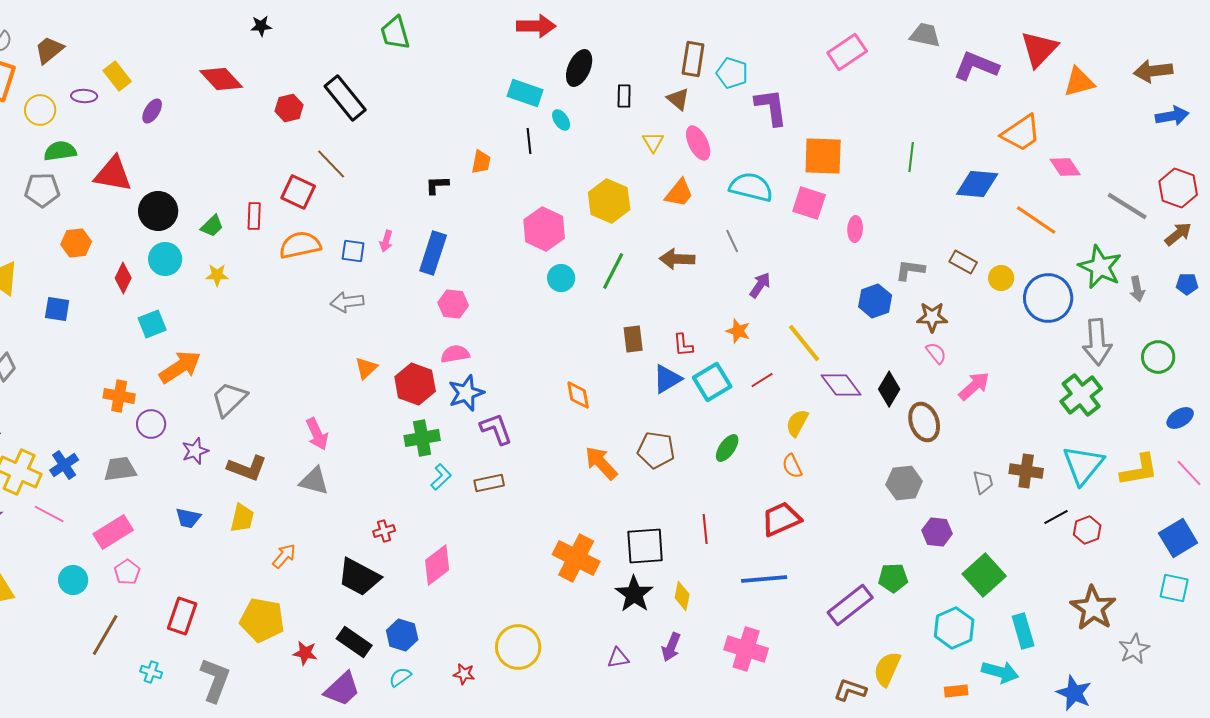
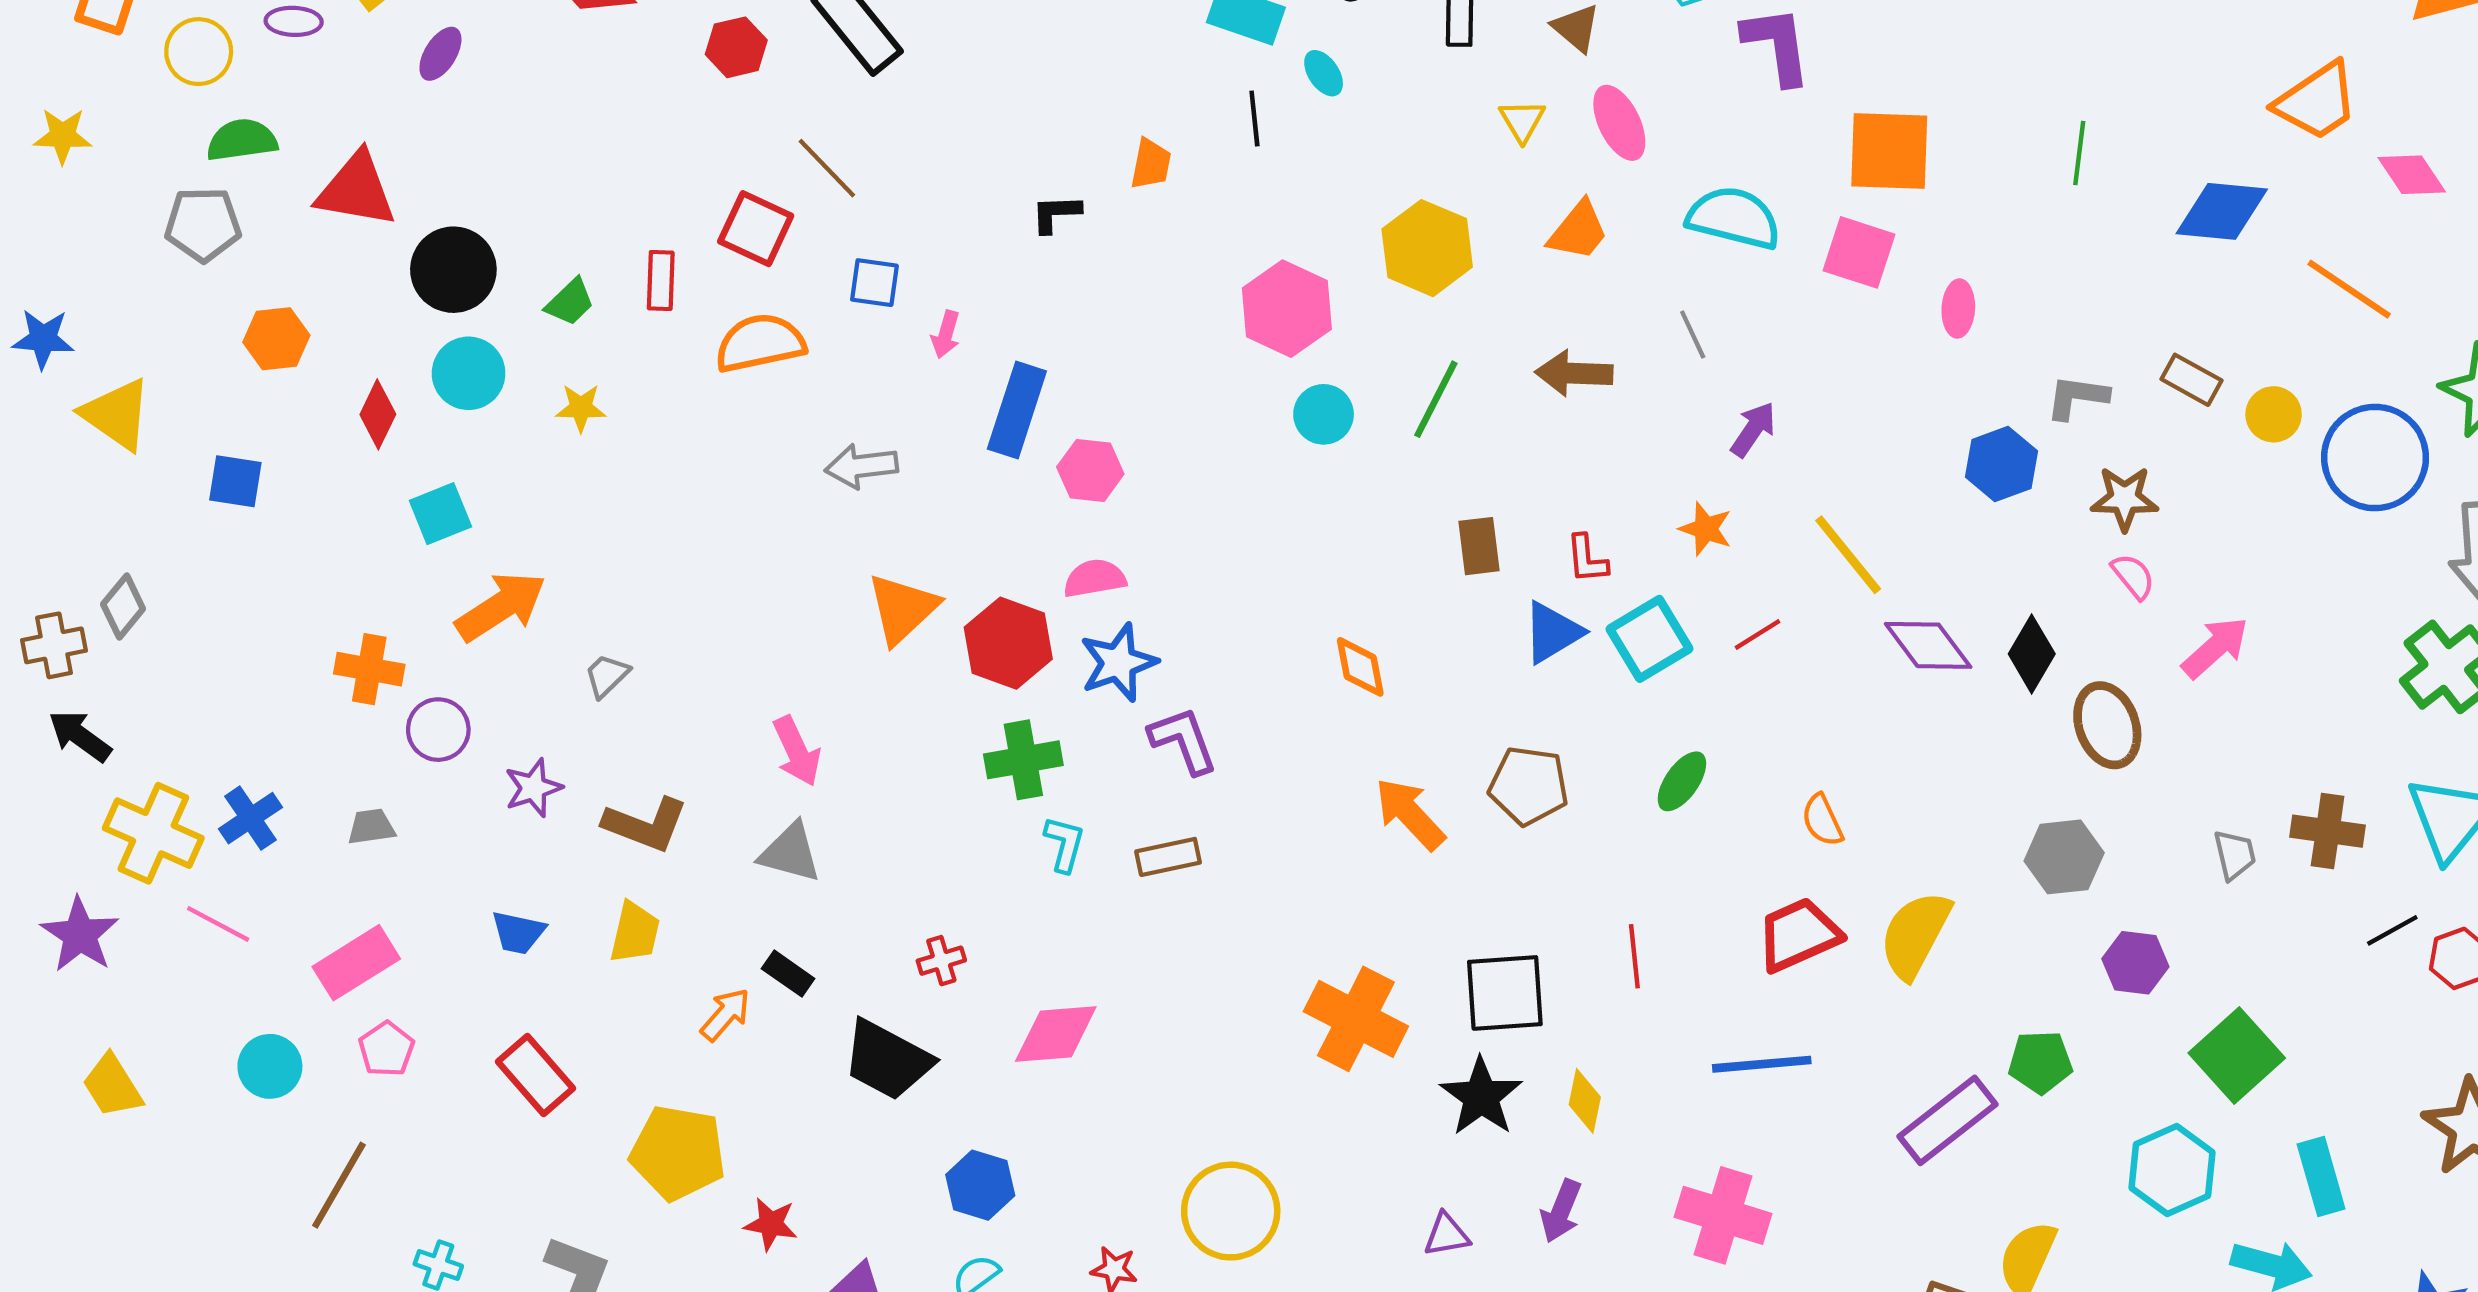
blue square: (353, 251) -> (874, 283), moved
blue rectangle: (433, 253) -> (1017, 410), moved
orange triangle: (366, 368) -> (903, 609), size x1.5
gray trapezoid: (229, 399) -> (607, 676), size x0.6
yellow semicircle: (797, 423) -> (1915, 935), moved, size x1.5
gray trapezoid: (120, 469) -> (371, 827), size x0.7
cyan L-shape: (441, 477) -> (1064, 844), turned -32
pink diamond: (437, 565) -> (1056, 1034), turned 33
red rectangle: (182, 616) -> (535, 1075), moved, turned -60
black rectangle: (354, 642) -> (788, 974), moved, size x0.7

